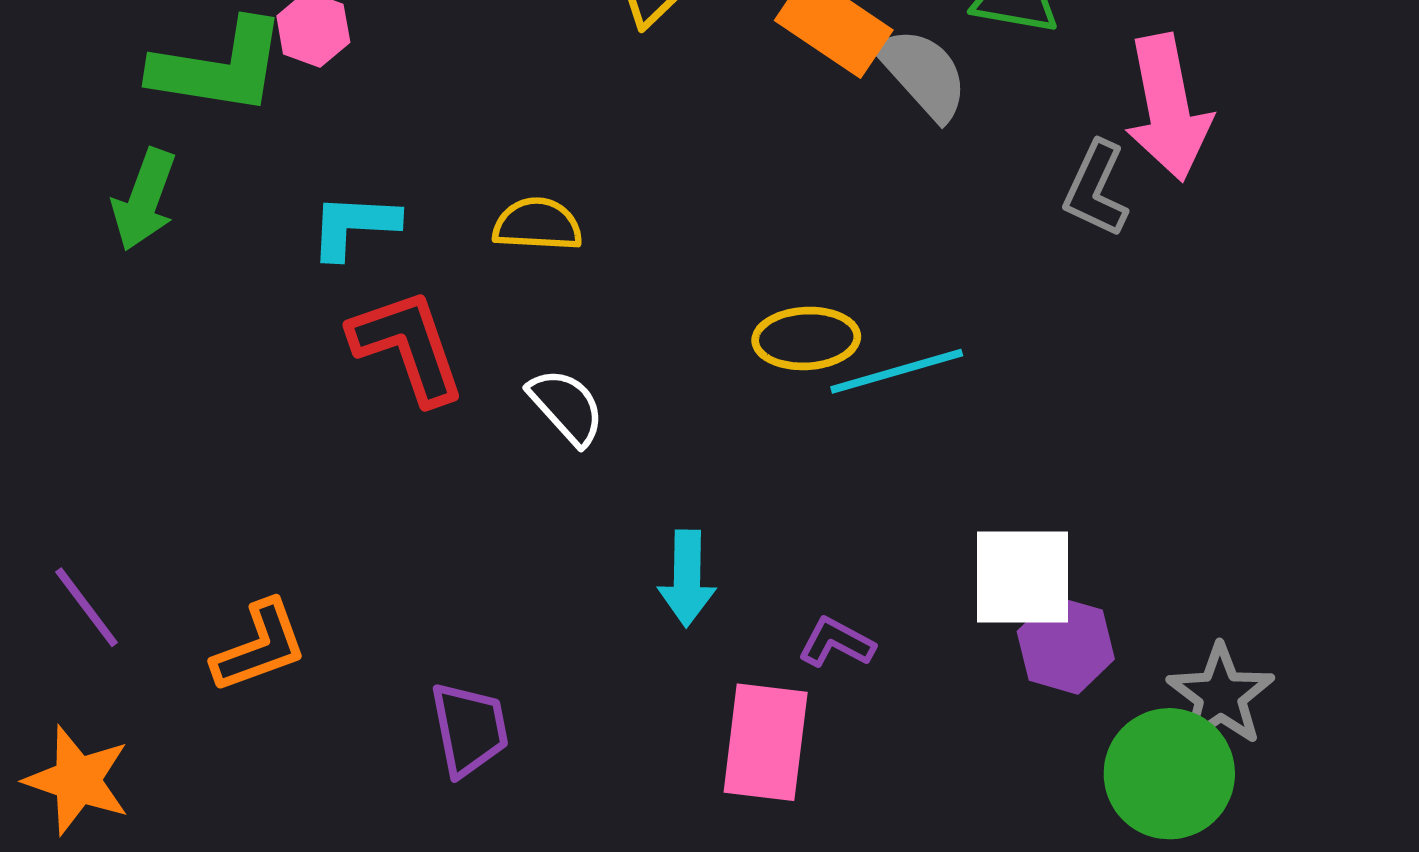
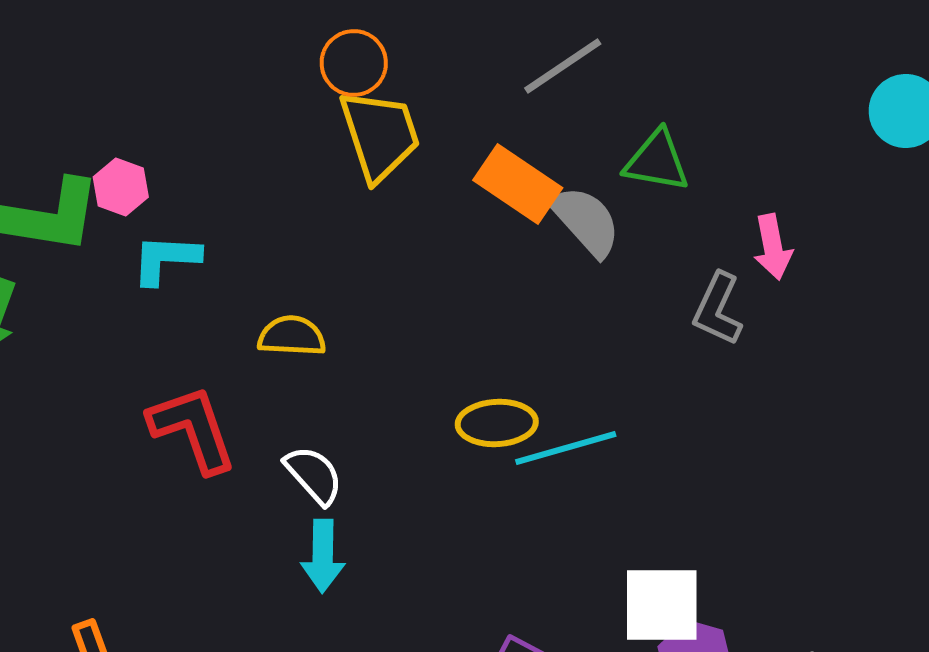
pink arrow: (1168, 108) -> (773, 247), size x0.6
cyan L-shape: (354, 226) -> (166, 259), moved
cyan arrow: (687, 578) -> (323, 556), moved

